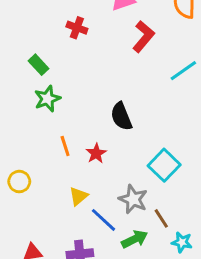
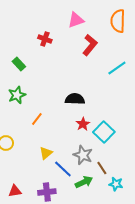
green star: (47, 99) -> (17, 95), moved
black semicircle: (121, 116) -> (75, 99), turned 114
orange line: (65, 146) -> (37, 119), turned 56
red star: (96, 153) -> (83, 124), moved

